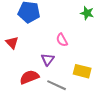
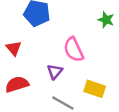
pink semicircle: (62, 40) -> (74, 50), size x1.5
red semicircle: (29, 77) -> (17, 84), moved

